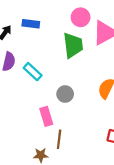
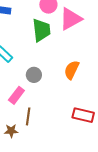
pink rectangle: (46, 116) -> (16, 95), turned 54

